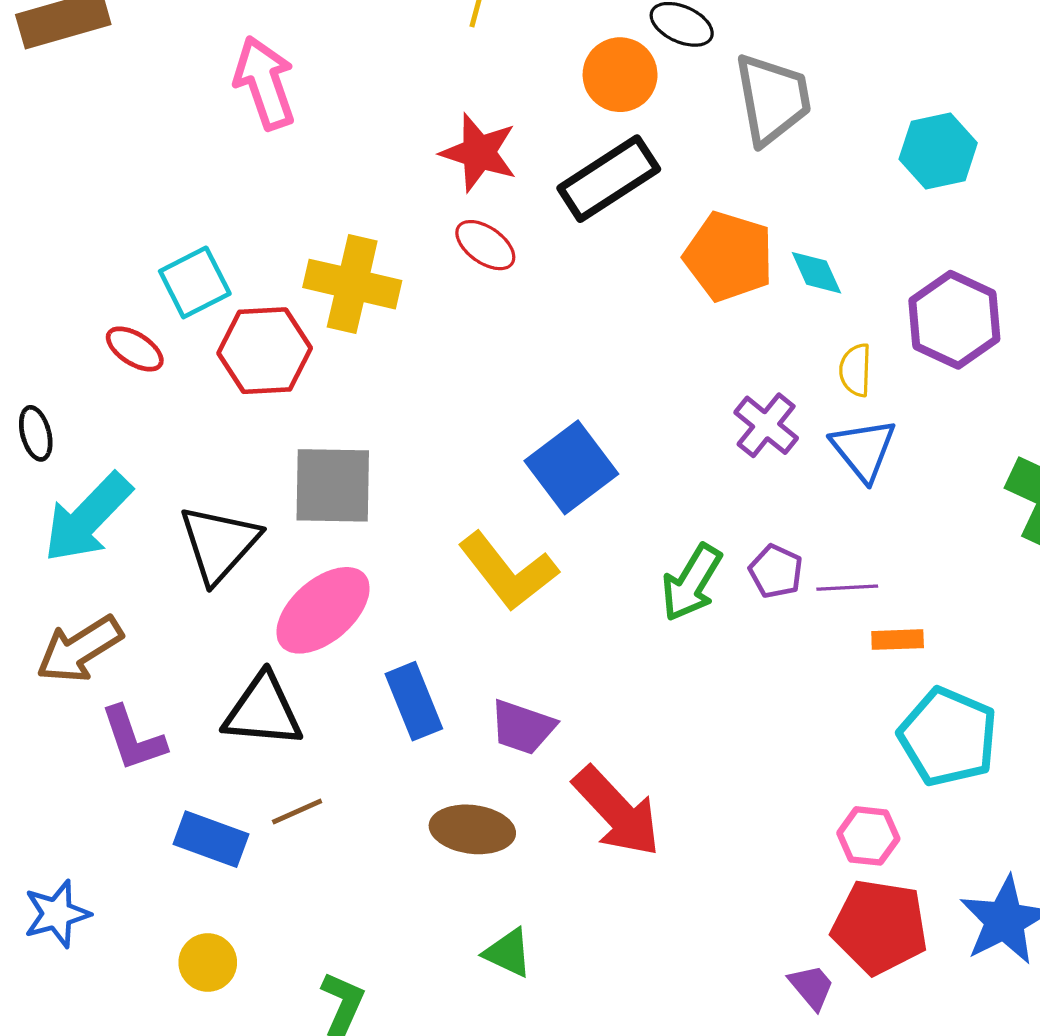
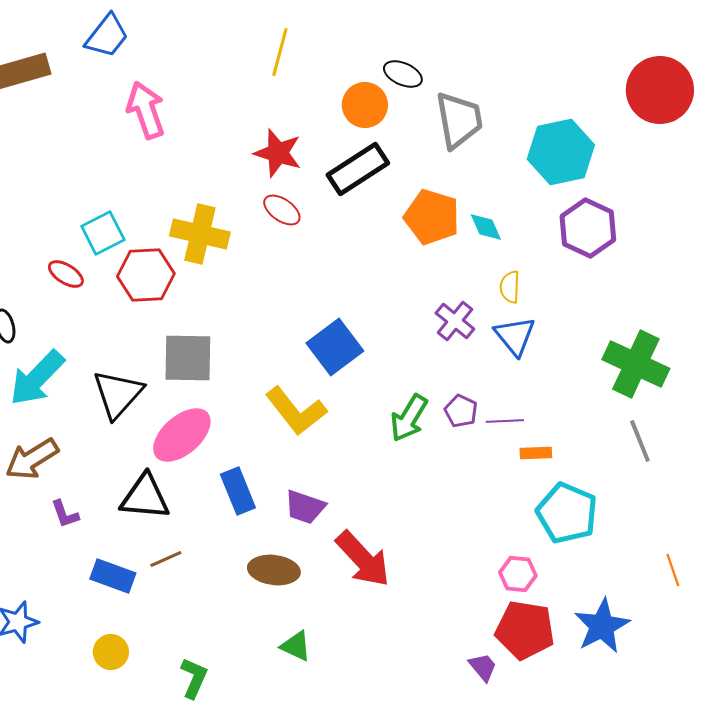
cyan hexagon: (938, 151) -> (561, 152), size x1.4
purple hexagon: (954, 320) -> (588, 228), moved
purple L-shape: (133, 739) -> (65, 514), size x0.7

